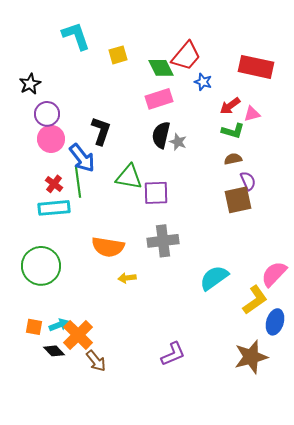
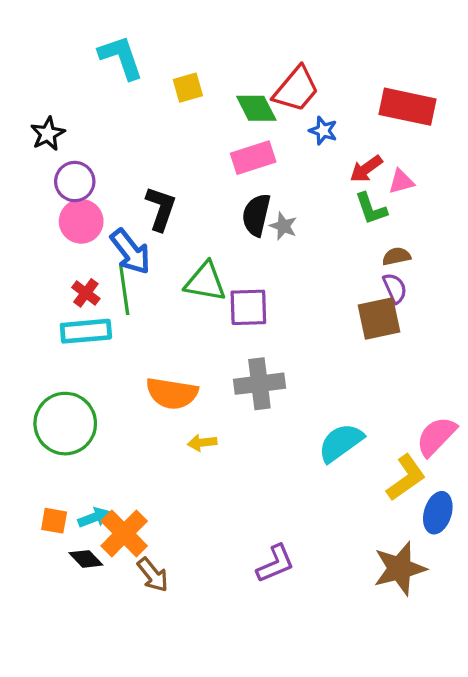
green L-shape: (233, 131) -> (371, 209), turned 55
brown semicircle: (233, 159) -> (396, 256), moved

